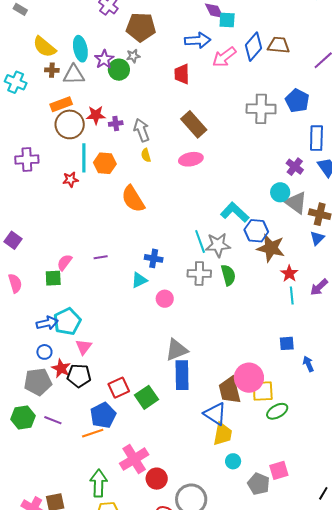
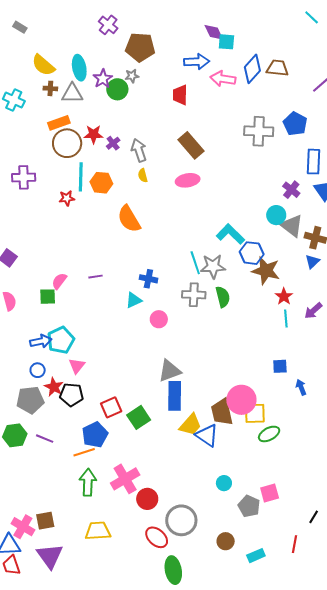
pink arrow: (224, 57) -> (223, 79), turned 45
purple cross: (116, 124) -> (113, 143), turned -32
yellow trapezoid: (223, 434) -> (190, 425), moved, turned 30
green arrow: (99, 483) -> (88, 482), moved

